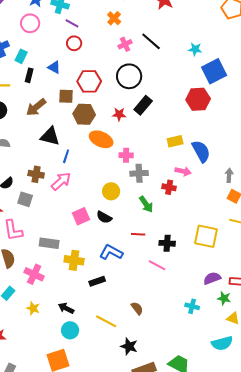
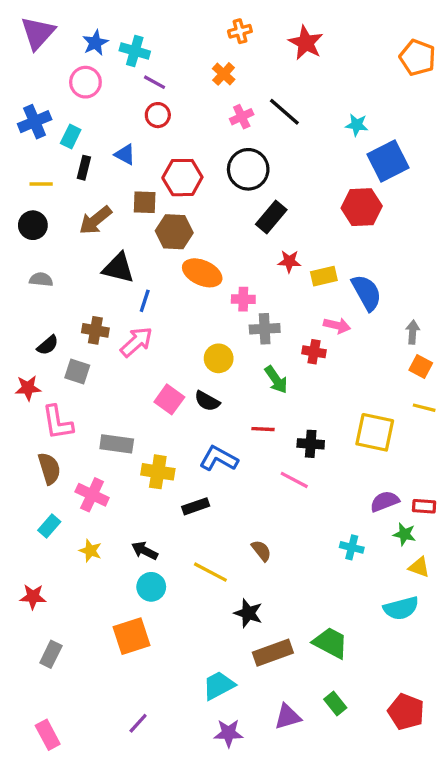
red star: (119, 114) -> (289, 261), moved
pink square: (81, 216) -> (169, 399), turned -30

